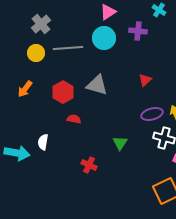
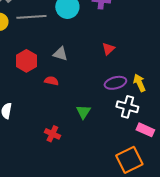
gray triangle: (97, 85) -> (60, 54), size x0.7
red semicircle: (74, 119) -> (51, 81), moved

